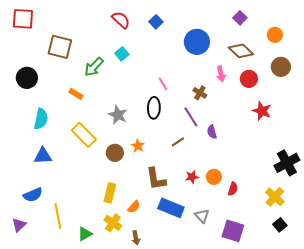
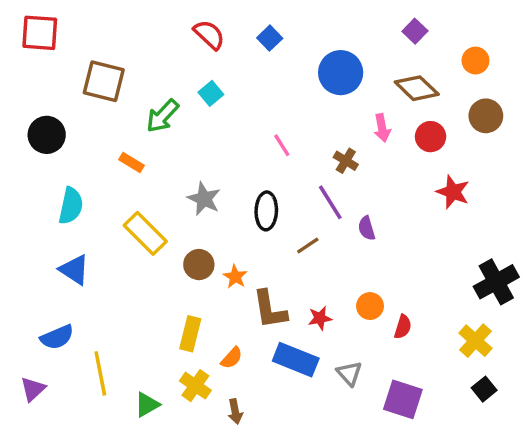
black ellipse: (154, 108) -> (266, 211), moved
orange star: (138, 146) -> (235, 277), moved
blue triangle: (43, 156) -> (74, 270), turned 36
red star: (192, 177) -> (320, 318), moved

